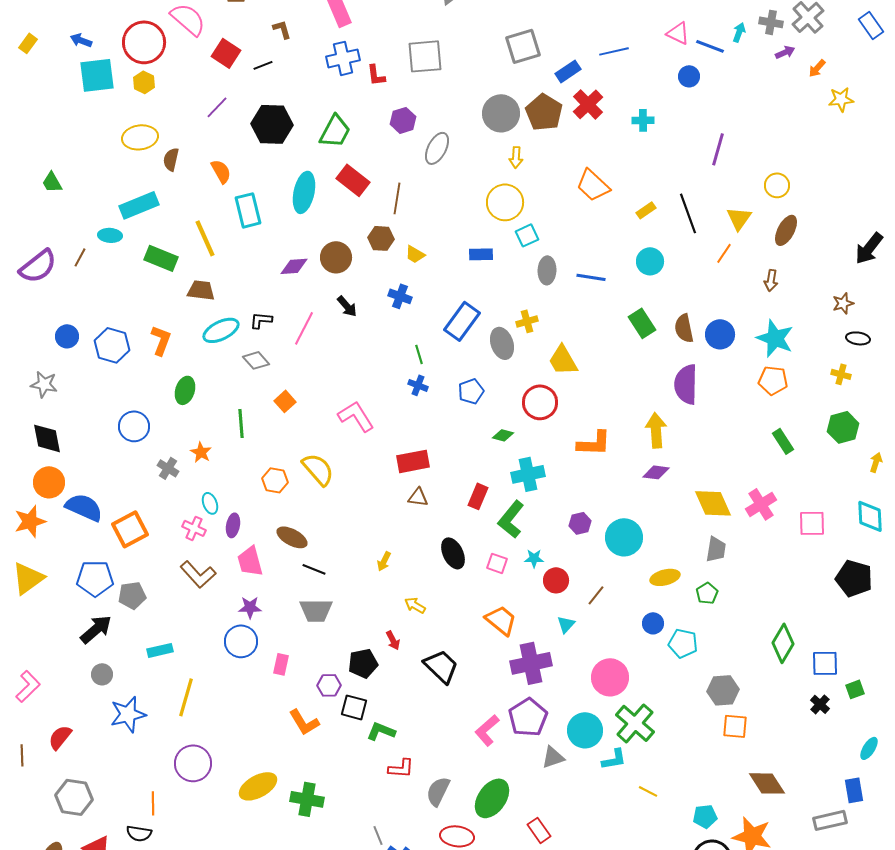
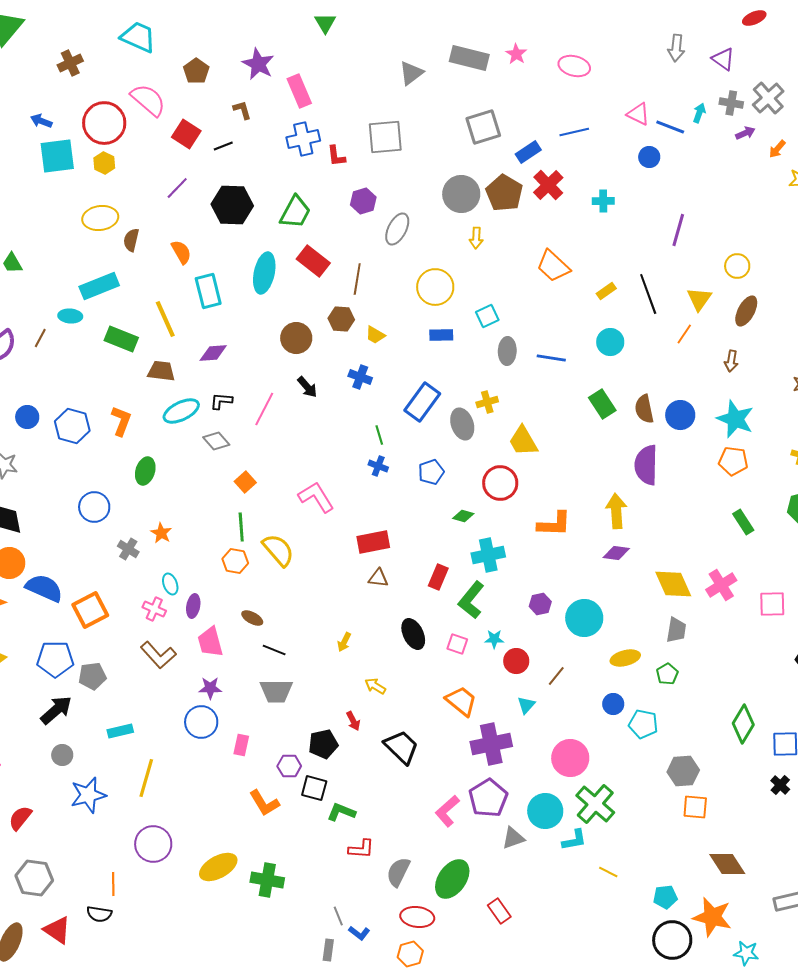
yellow circle: (505, 202) -> (435, 287), moved
purple diamond: (294, 266) -> (213, 353), moved
green line: (241, 423) -> (241, 527), moved
brown ellipse: (292, 537) -> (252, 618), size x0.7

